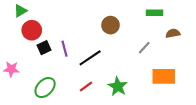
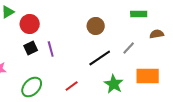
red circle: (32, 30) -> (30, 24), moved
black line: (90, 58) -> (100, 58), moved
green star: (118, 87) -> (114, 84), moved

